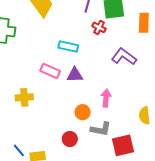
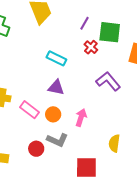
pink rectangle: (50, 71) -> (30, 110), moved
orange circle: (83, 112) -> (53, 114), moved
gray L-shape: (101, 129) -> (57, 140), moved

